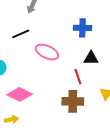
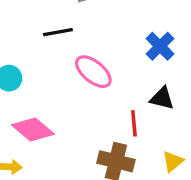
blue cross: (82, 28) -> (160, 46), turned 30

